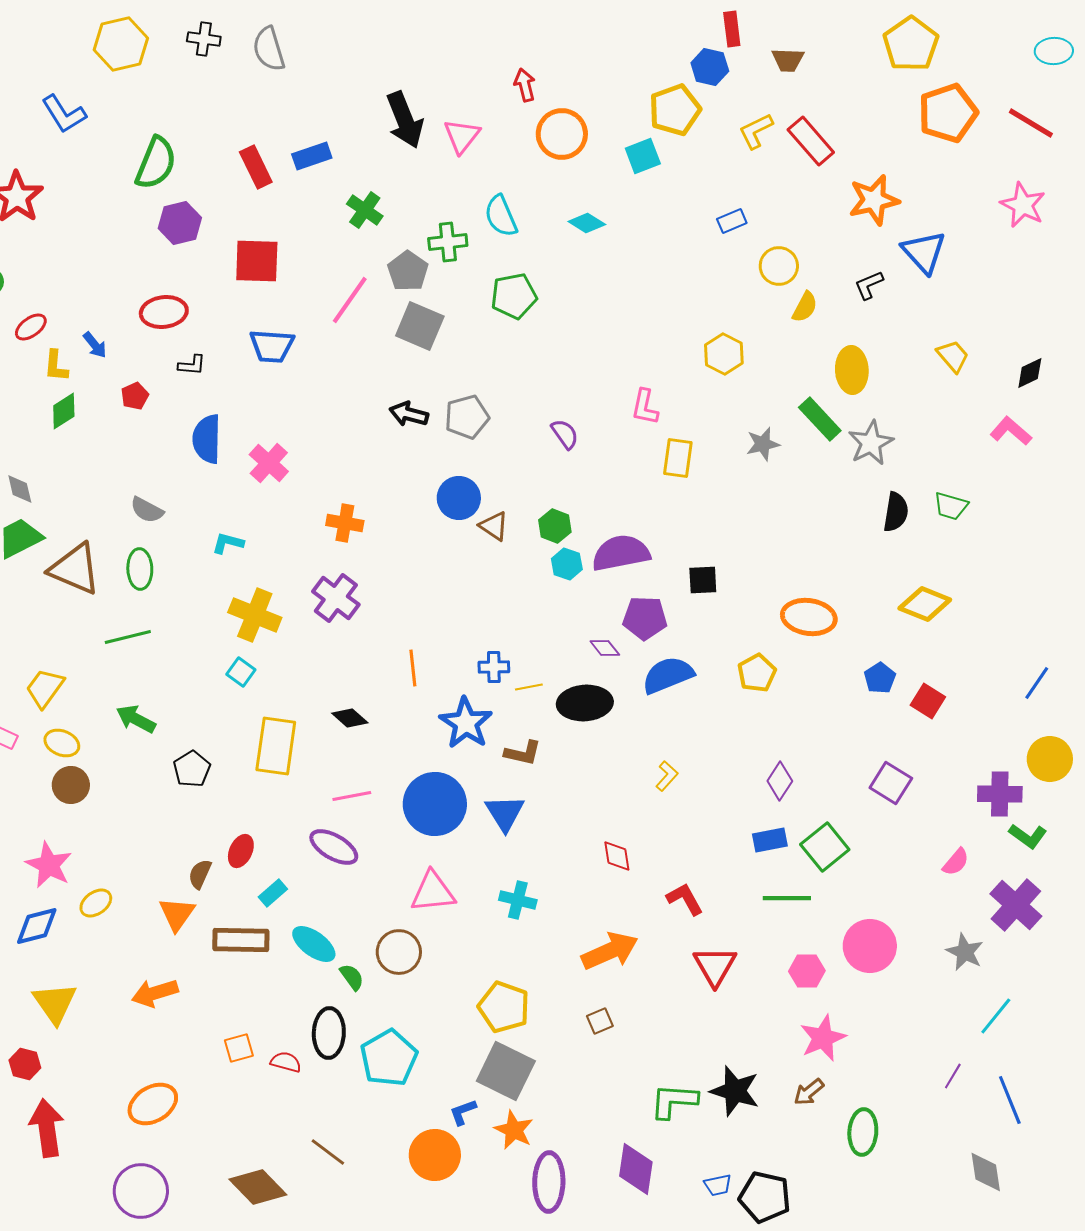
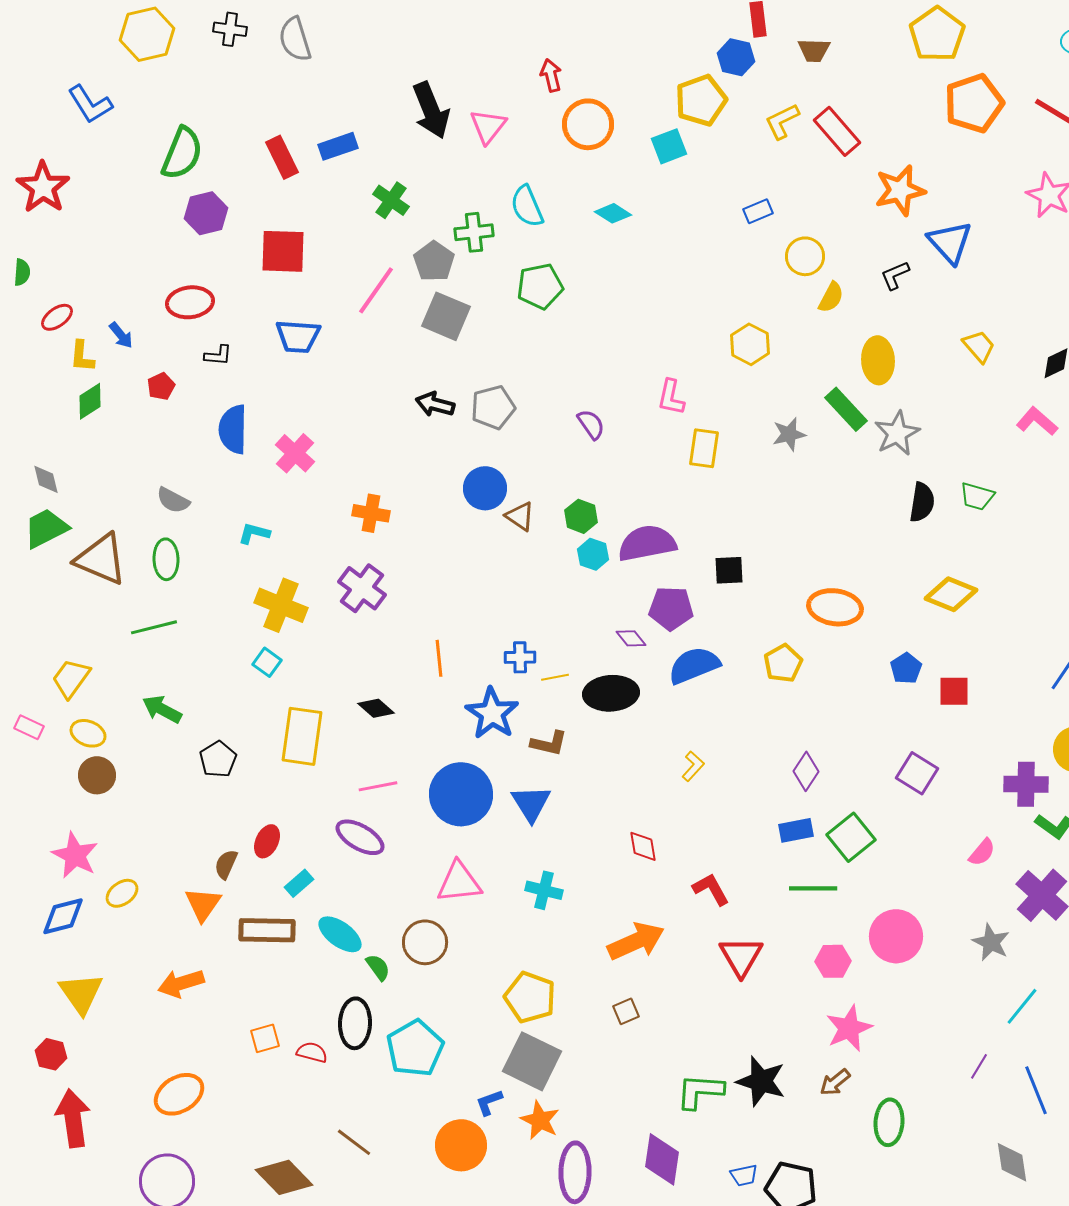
red square: (928, 701) -> (954, 691), turned -32

